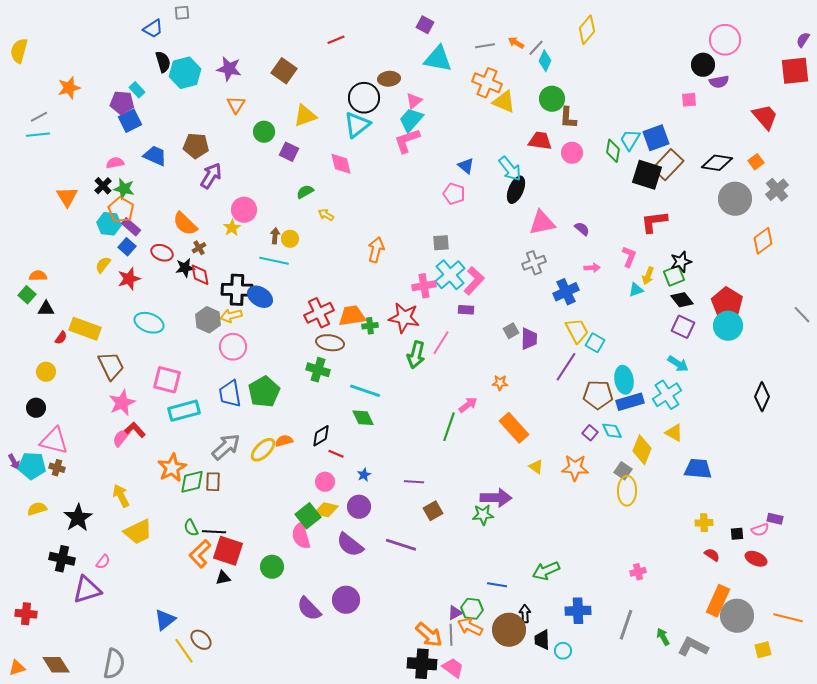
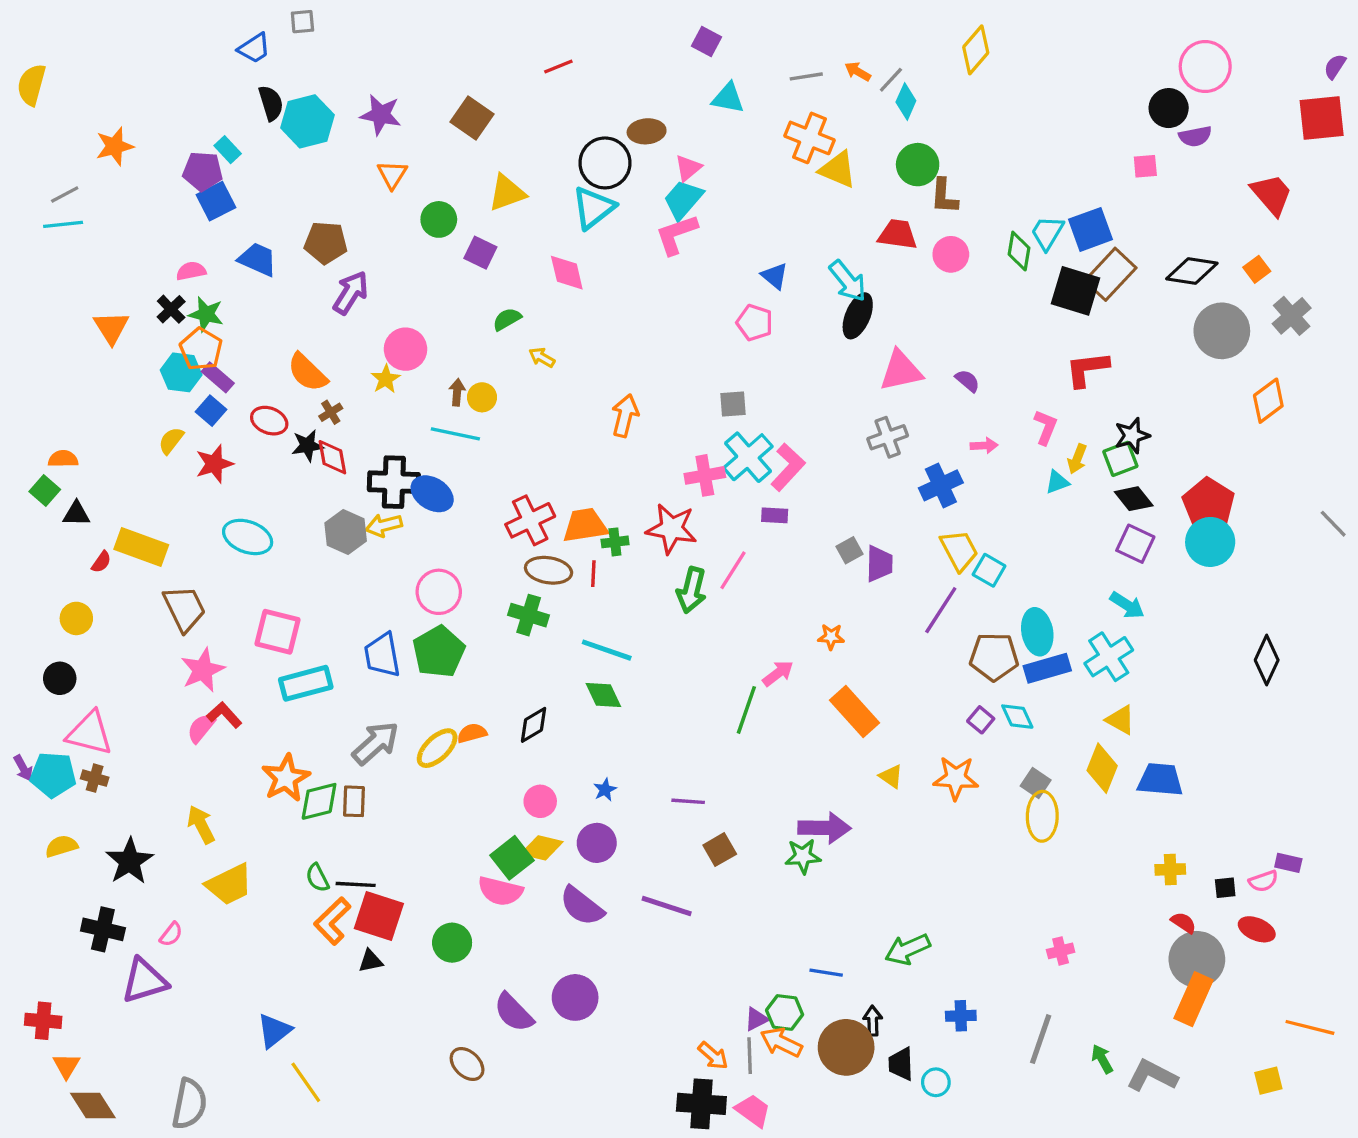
cyan triangle: (438, 59) -> (728, 98), size x0.7
pink circle: (233, 347) -> (439, 592), moved
yellow diamond: (642, 450) -> (1102, 768), moved
red line: (336, 454) -> (593, 574), moved, turned 70
pink semicircle: (301, 536) -> (500, 891), turned -60
blue cross: (578, 611) -> (961, 1016), size x0.7
gray circle: (737, 616) -> (1197, 959), moved
orange arrow: (429, 635) -> (713, 1056), size x0.7
brown ellipse: (201, 640) -> (467, 1064), moved
orange triangle: (17, 668) -> (66, 1066), moved, turned -42

